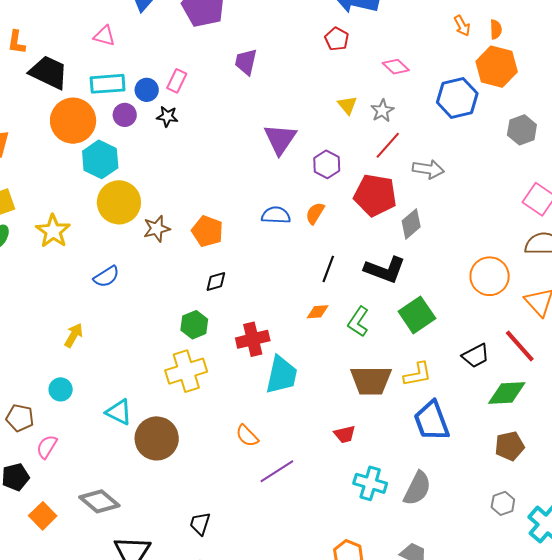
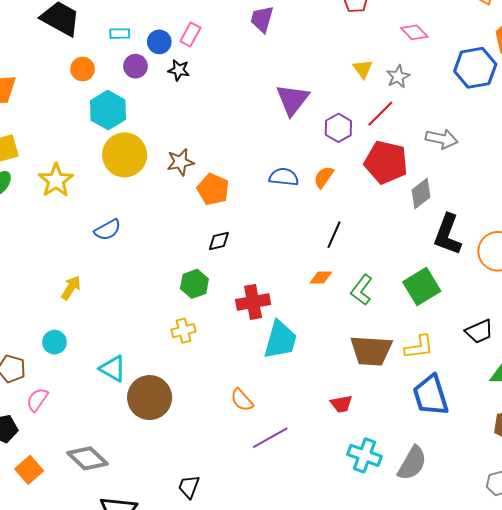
cyan rectangle: (108, 84) -> (120, 34), size x0.6
orange circle: (73, 121) -> (83, 69), size x0.5
red line: (388, 145) -> (380, 114), moved
brown star: (157, 229) -> (180, 162), moved
black L-shape: (385, 270) -> (448, 235), moved, turned 87
yellow cross: (186, 371) -> (184, 331), size x0.6

